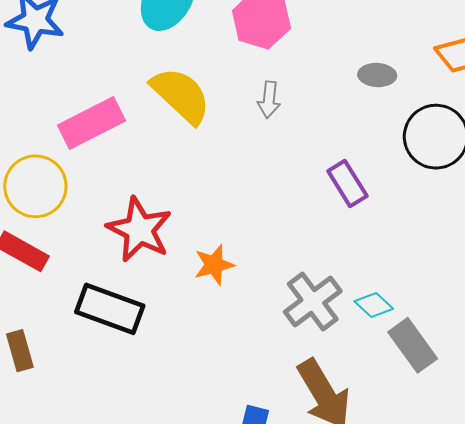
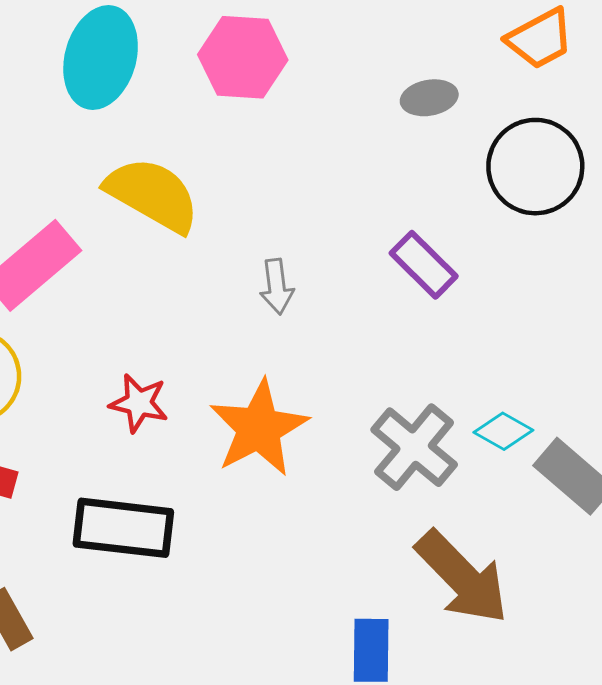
gray arrow: (269, 100) -> (277, 287), moved
red star: (139, 230) -> (139, 403), size x0.6
orange star: (214, 265) -> (259, 428), size x1.6

